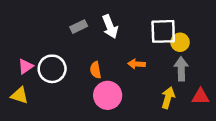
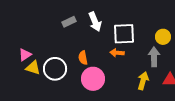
white square: (163, 31) -> (124, 34), moved
yellow circle: (180, 42) -> (163, 37), moved
white circle: (52, 69) -> (55, 69), moved
yellow triangle: (20, 95) -> (33, 68), moved

